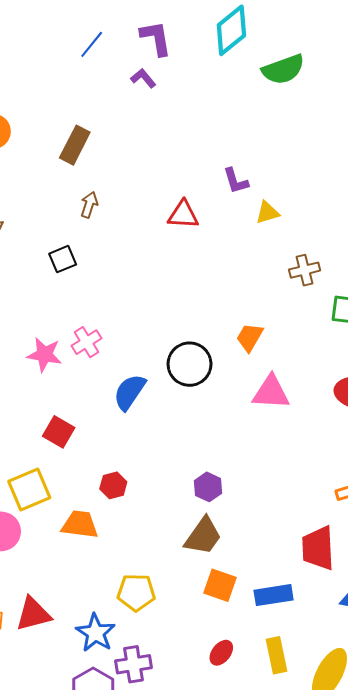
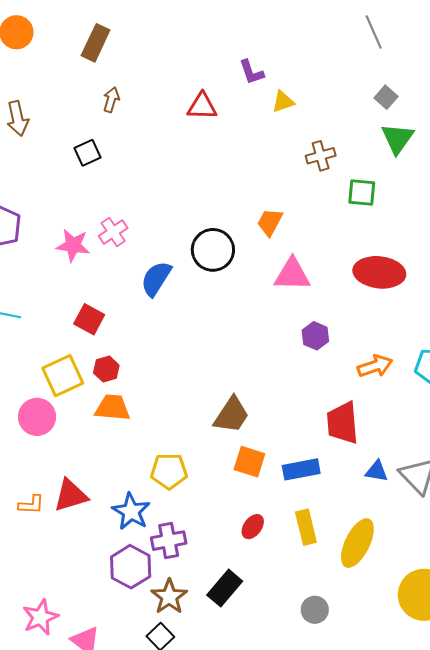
red hexagon: (113, 485) -> (106, 369), moved
purple hexagon: (208, 487) -> (315, 336), moved

